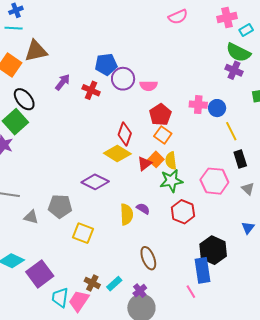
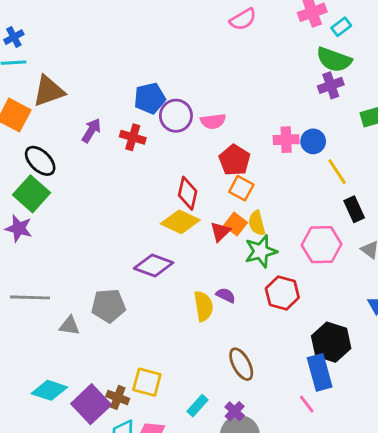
purple cross: (234, 70) -> (331, 85), turned -36
yellow square: (83, 233) -> (147, 382), moved
brown cross: (92, 283) -> (118, 397), moved

